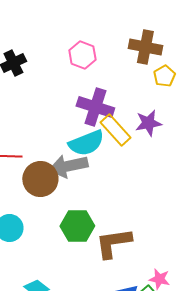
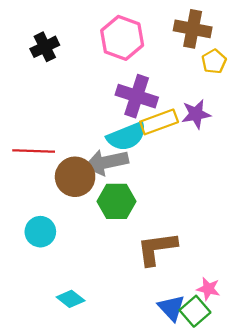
pink hexagon: (82, 55) -> (122, 38), size x1.4
yellow rectangle: (115, 130) -> (159, 122), turned -68
green hexagon: (77, 226) -> (117, 201), moved

